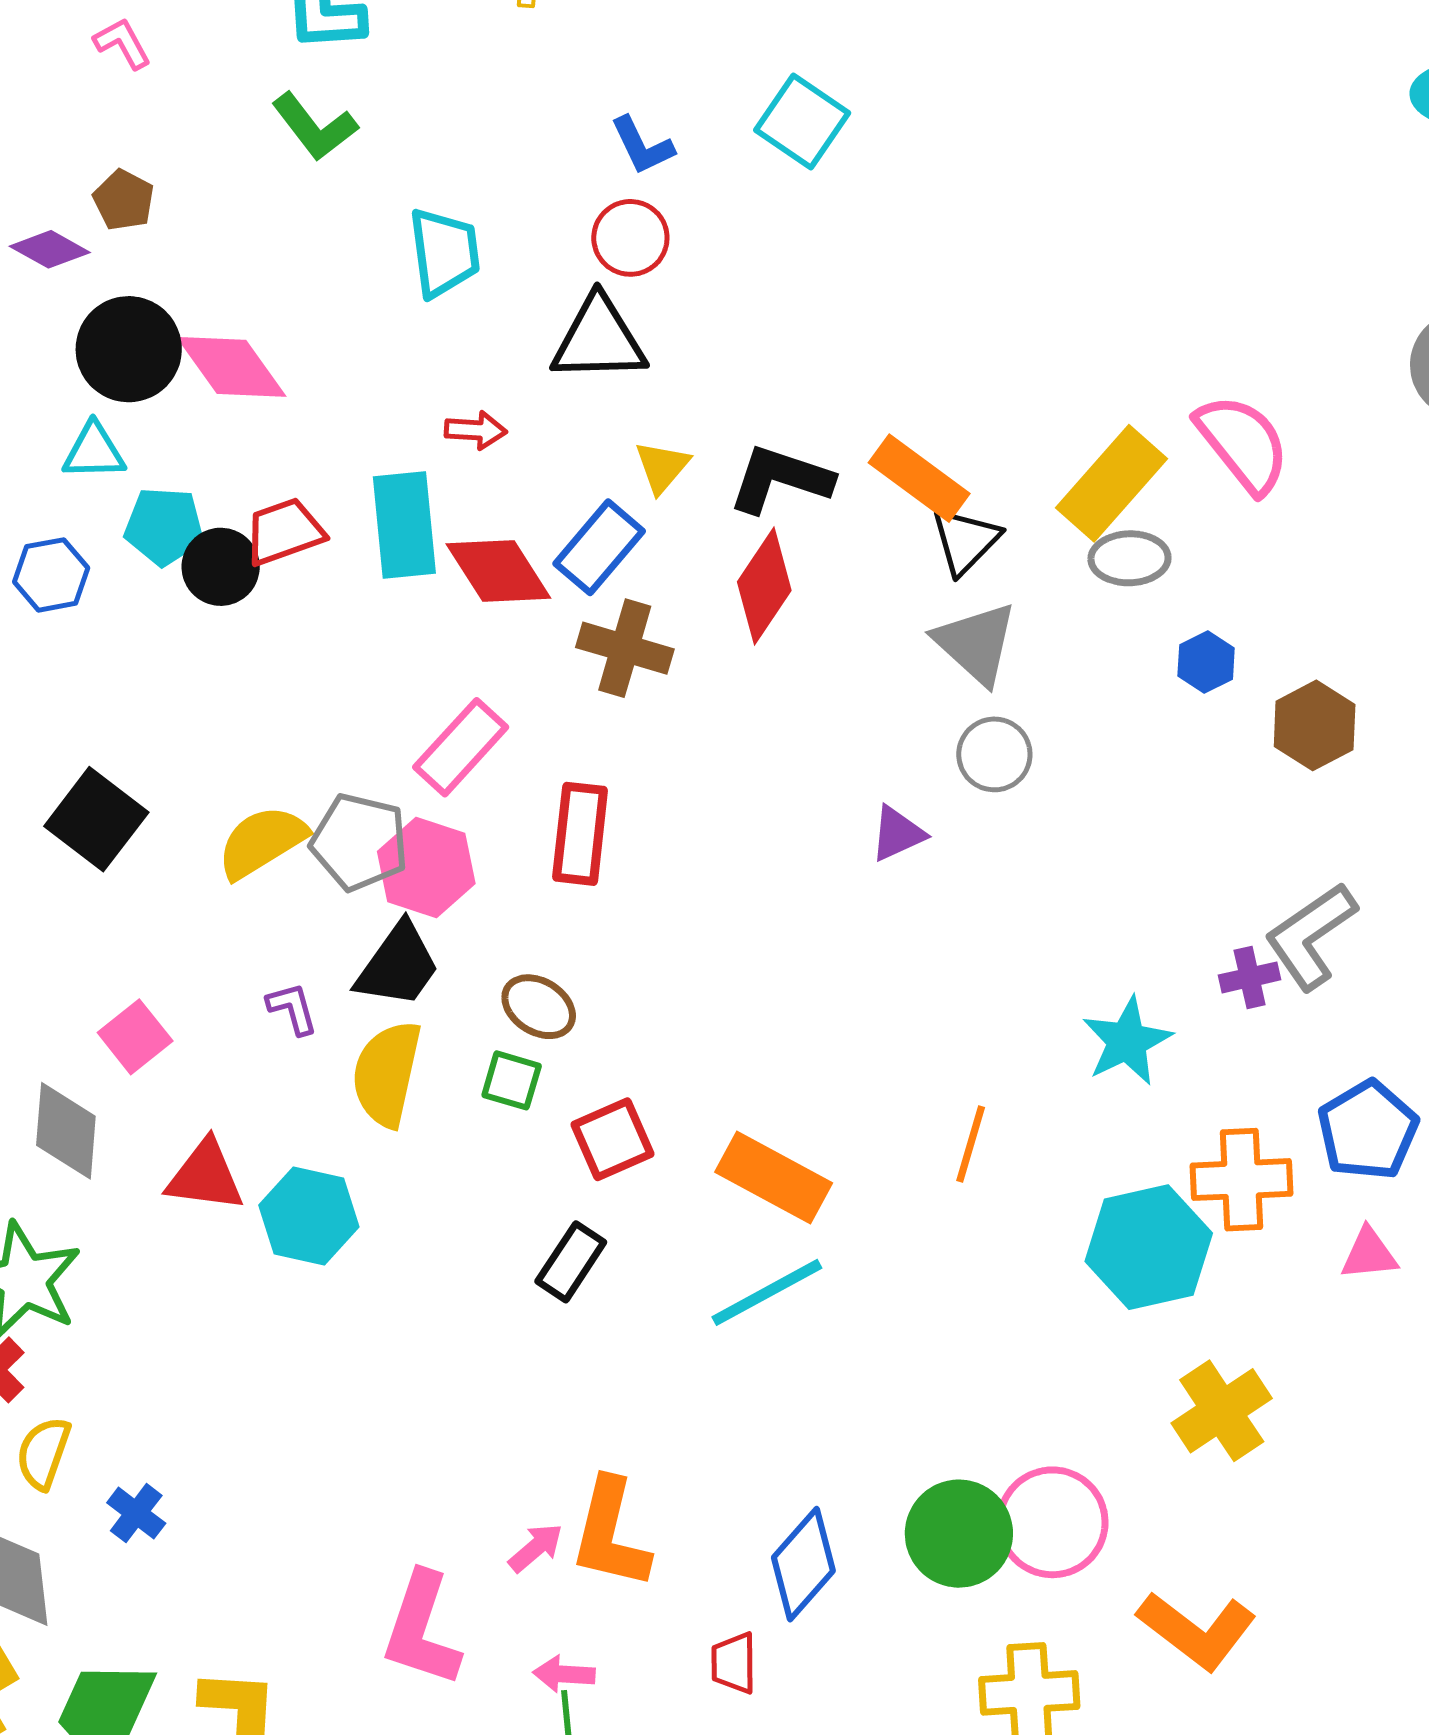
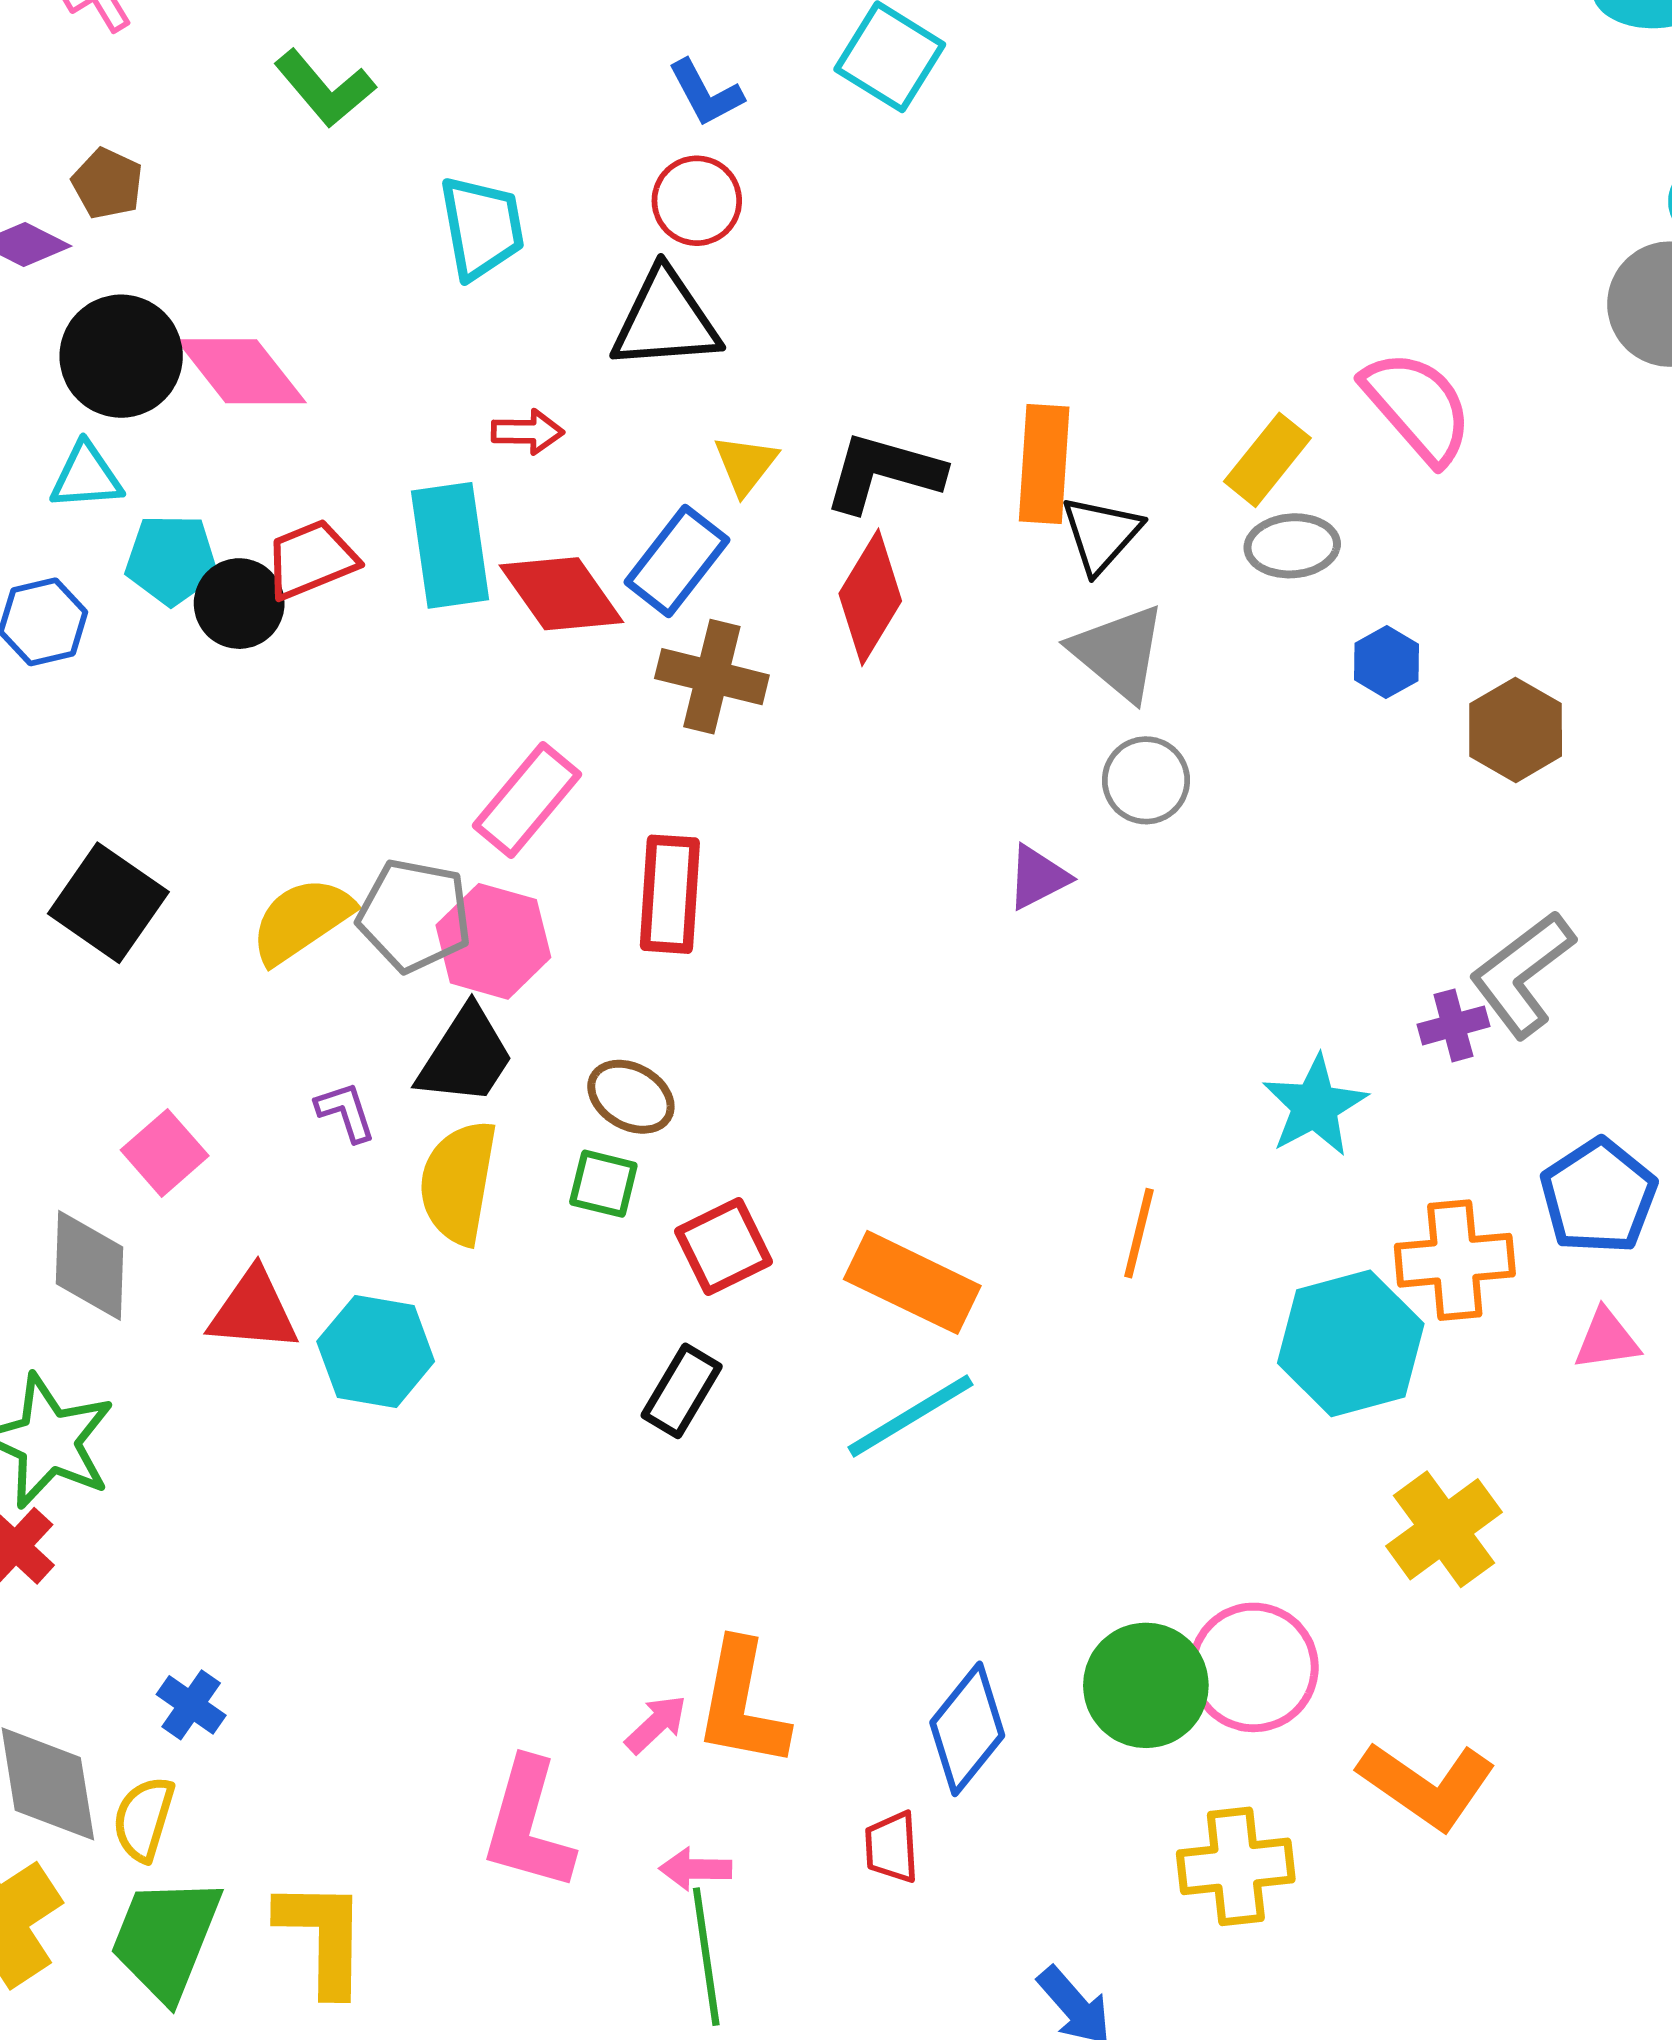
orange rectangle: (919, 478) -> (1044, 464), turned 60
yellow rectangle: (1111, 483) -> (1267, 460), size x0.7
yellow semicircle: (43, 1453) -> (144, 1819), moved

